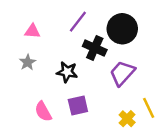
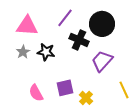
pink triangle: (32, 31) -> (27, 26), size x1.6
black star: (67, 72) -> (46, 52), moved
yellow cross: (127, 119) -> (86, 98), moved

